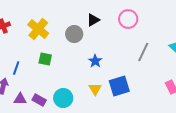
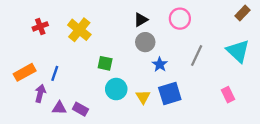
gray circle: (74, 34) -> (145, 42), moved
green square: (45, 59) -> (105, 63), moved
blue star: (95, 61) -> (160, 64), moved
cyan circle: (63, 98) -> (116, 89), moved

